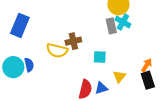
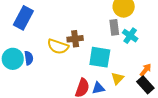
cyan cross: (123, 22) -> (130, 36), moved
cyan square: (100, 57) -> (100, 57), size x1.6
black rectangle: (148, 80) -> (145, 85), turned -30

